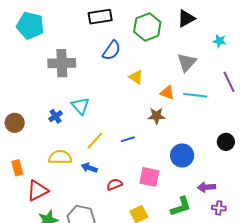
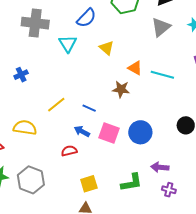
gray triangle: (187, 62) -> (161, 27), moved
cyan triangle: (80, 106) -> (68, 44), moved
blue line: (128, 139) -> (89, 108), turned 32
yellow semicircle: (60, 157) -> (25, 128), moved
blue arrow: (89, 168) -> (82, 131), moved
pink square: (149, 177) -> (109, 133), moved

